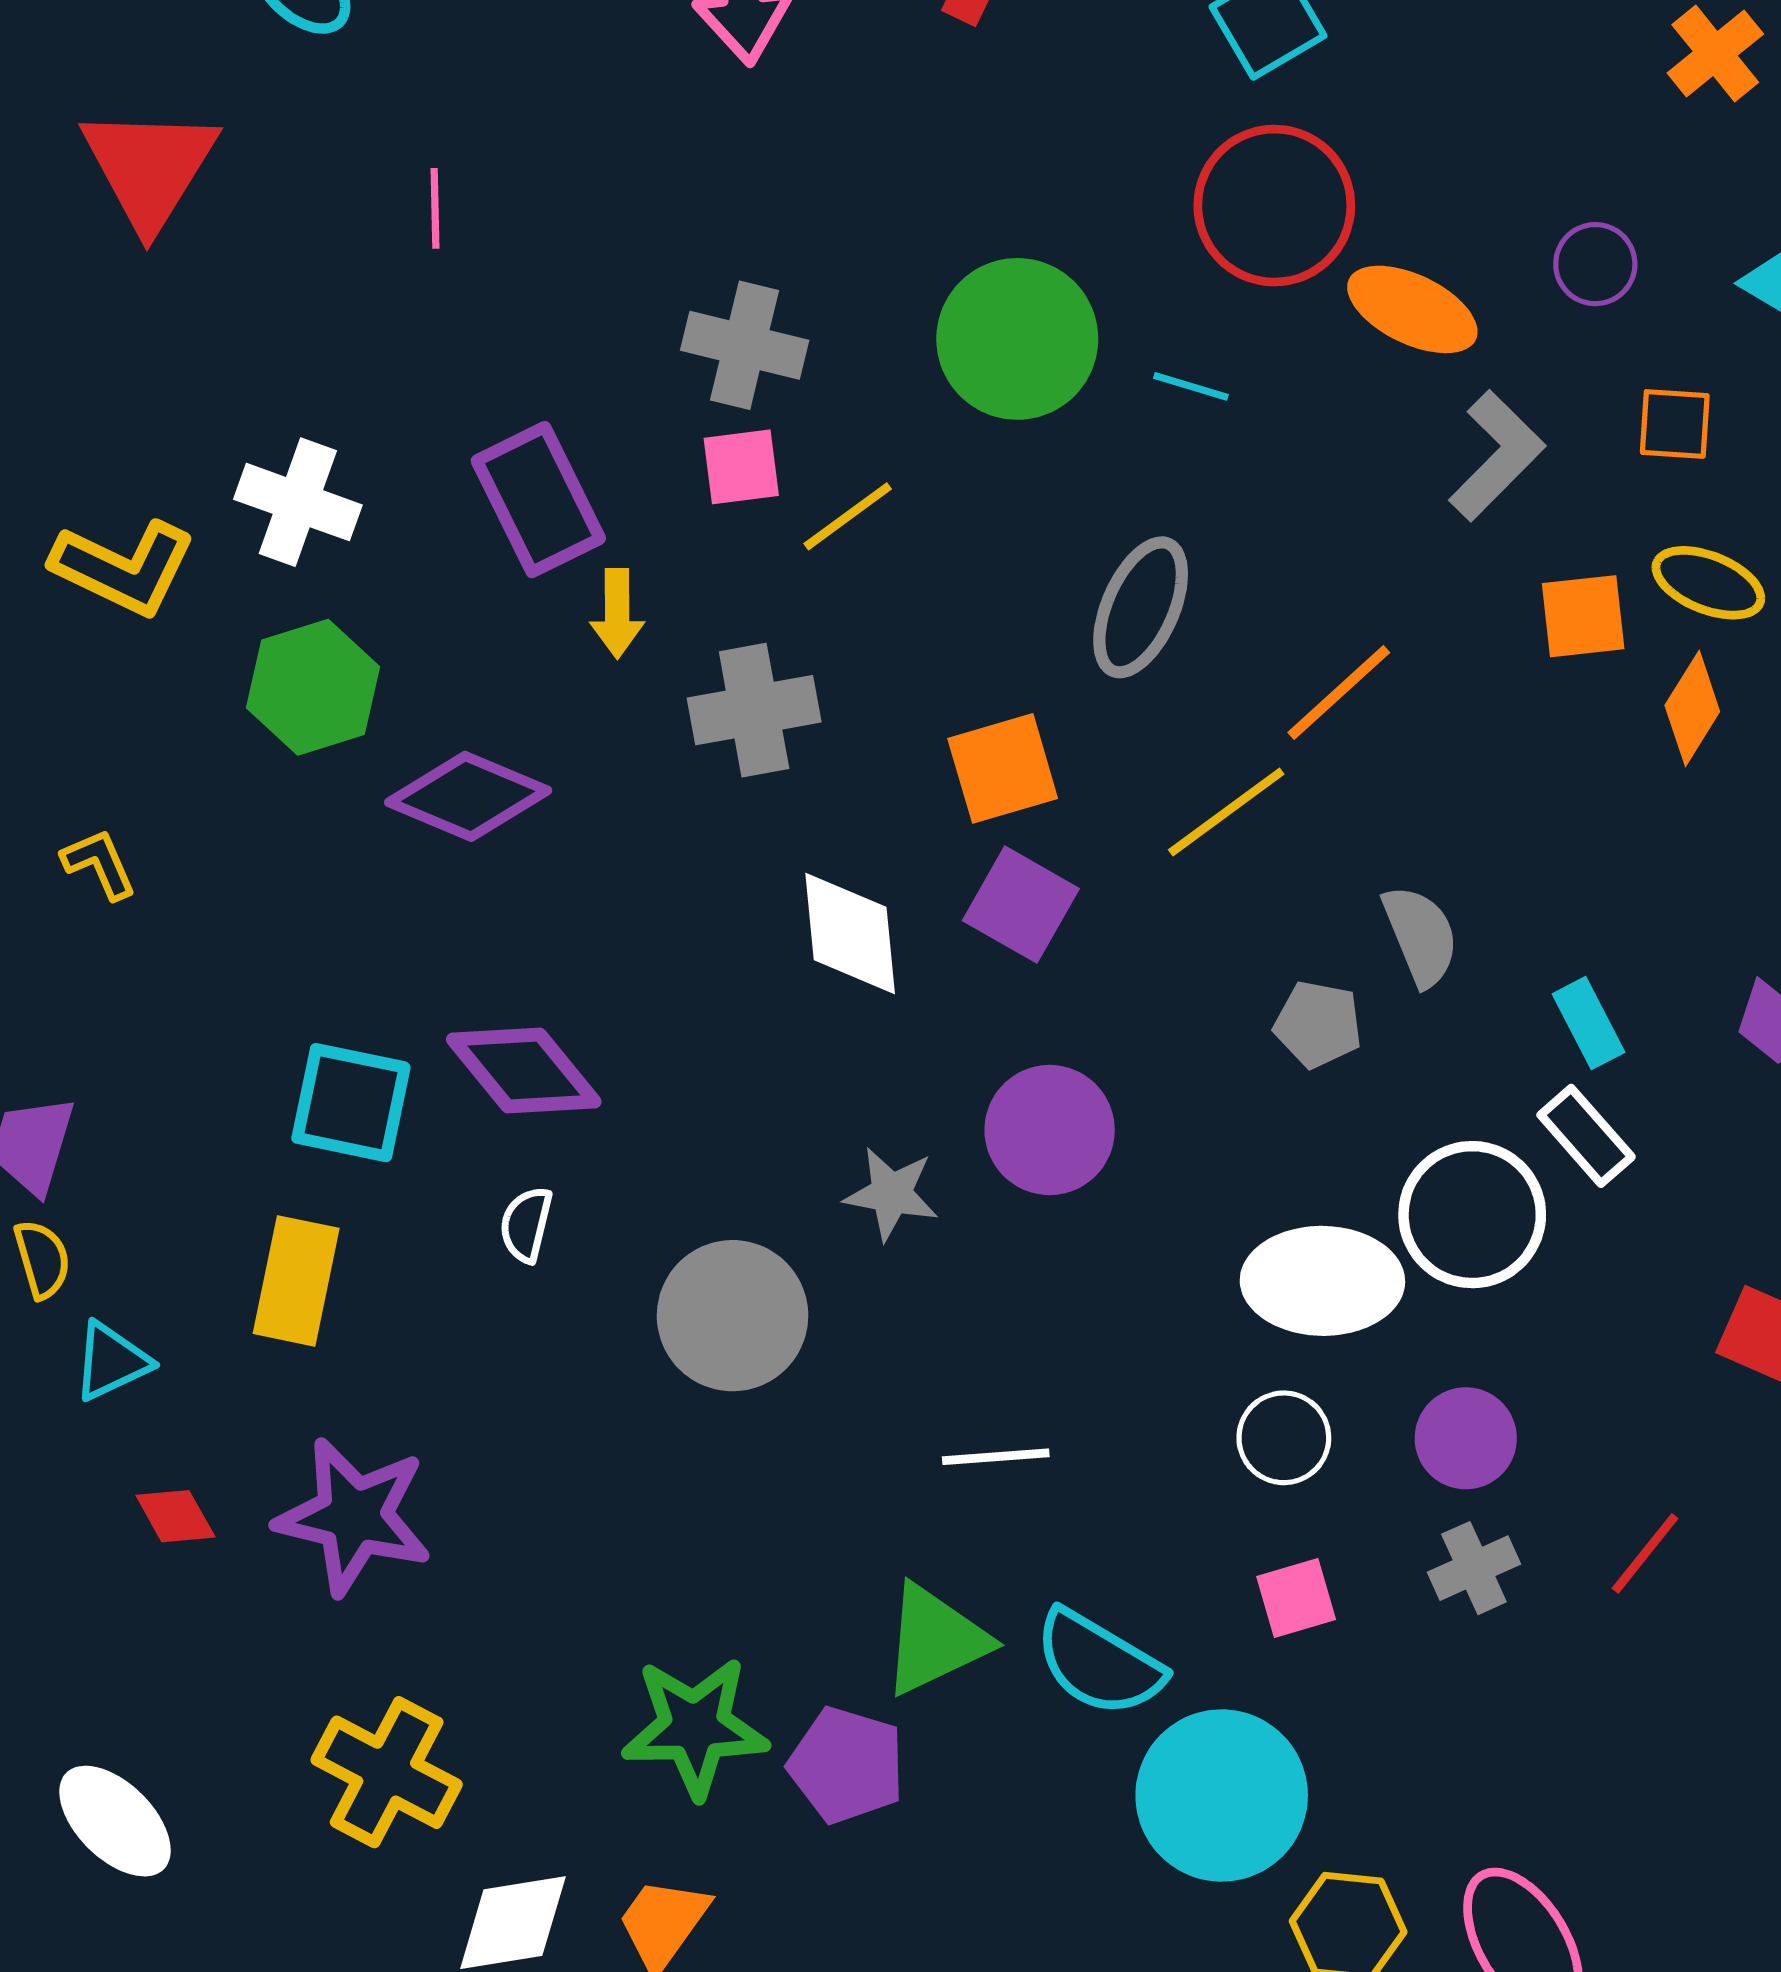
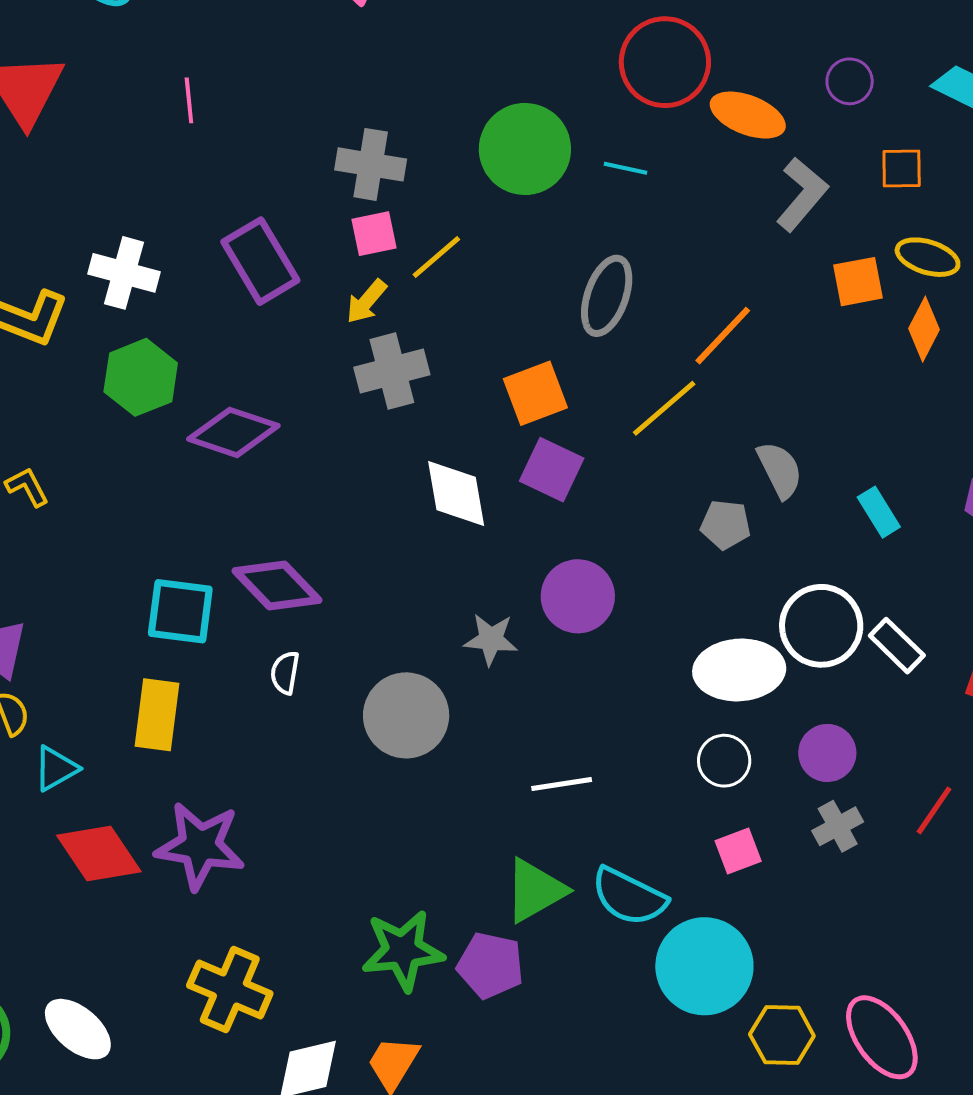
yellow arrow: (617, 613) -> (366, 301), moved, turned 45
white rectangle: (1586, 1136) -> (897, 646), moved
red diamond: (175, 1516) -> (99, 853), size x1.8

